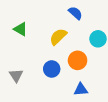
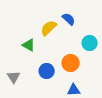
green triangle: (20, 29) -> (29, 45), moved
yellow semicircle: (58, 37) -> (49, 28), moved

